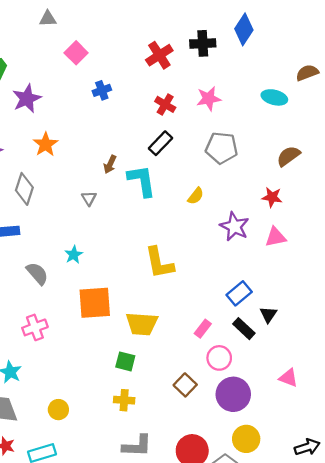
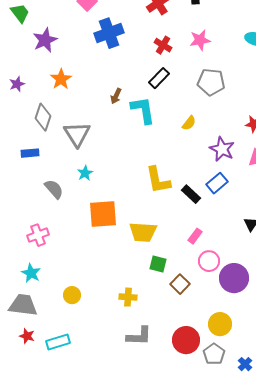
blue cross: (102, 90) -> (109, 33), size x1.8
gray triangle: (89, 198) -> (77, 134), moved, size x2.0
blue rectangle: (239, 293) -> (217, 183), moved
pink cross: (35, 327) -> (38, 235), moved
black rectangle: (244, 329) -> (191, 194), moved
green square: (125, 361) -> (158, 264), moved
purple circle: (233, 394) -> (234, 278), moved
yellow circle: (58, 410) -> (72, 295), moved
yellow circle: (246, 439) -> (220, 324), moved

